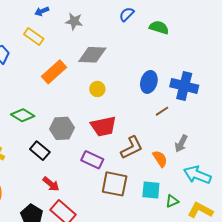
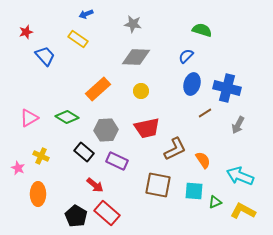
blue semicircle: (127, 14) -> (186, 56), moved
gray star: (74, 21) -> (133, 24), moved
orange rectangle: (54, 72) -> (98, 89), moved
gray arrow: (181, 144) -> (238, 125), moved
purple rectangle: (92, 160) -> (117, 161), moved

